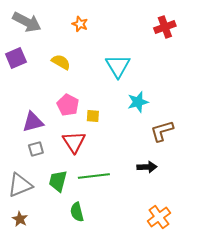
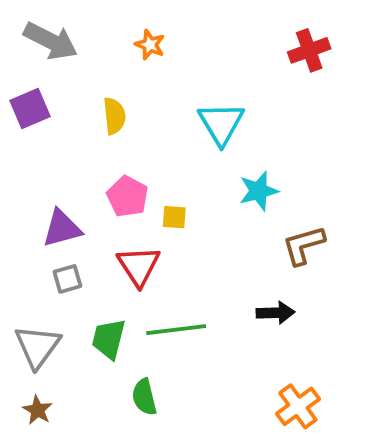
yellow semicircle: (61, 62) -> (114, 116), turned 54
gray triangle: (20, 185) -> (37, 346), turned -32

